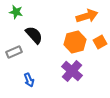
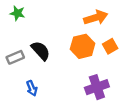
black semicircle: (34, 35) -> (41, 51), moved
purple cross: (72, 71) -> (97, 87), moved, turned 30

